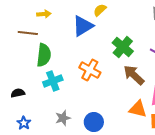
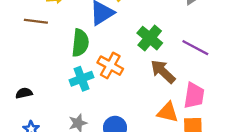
green semicircle: (44, 55) -> (80, 43), moved
cyan cross: (53, 81) -> (81, 79), moved

